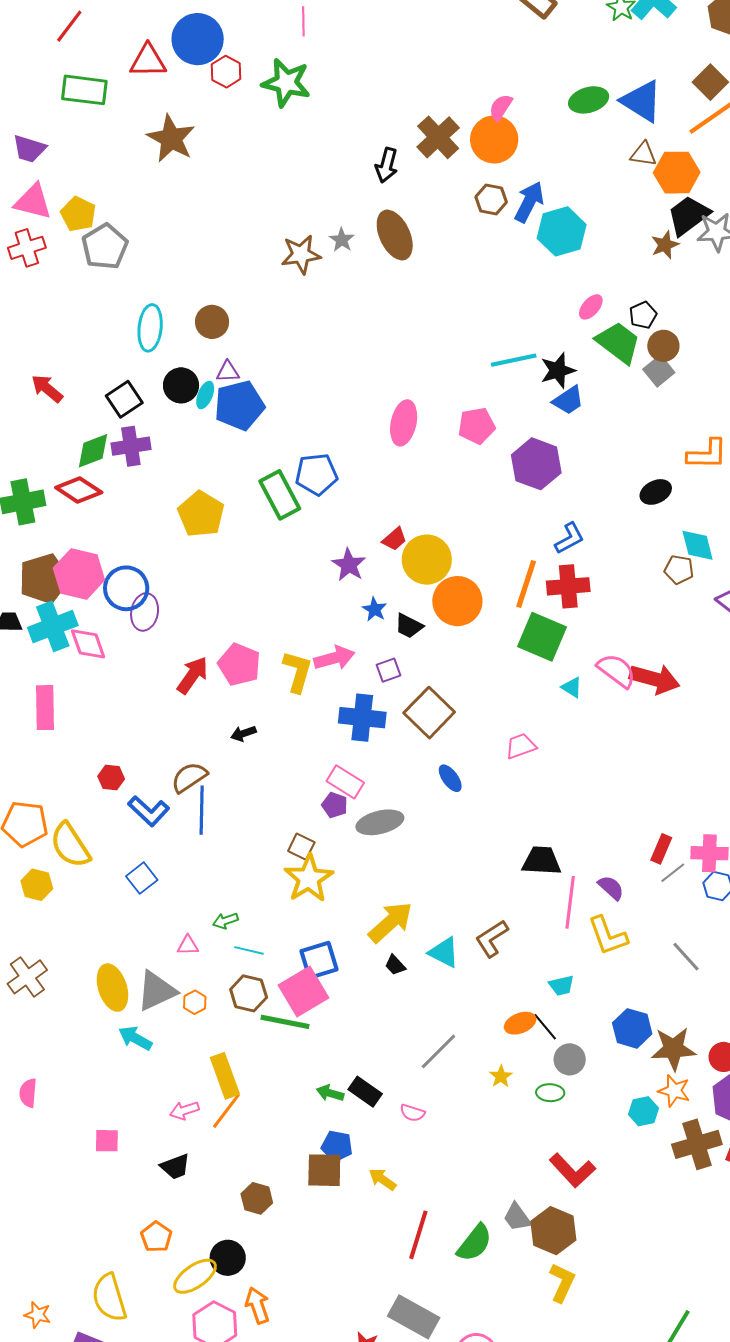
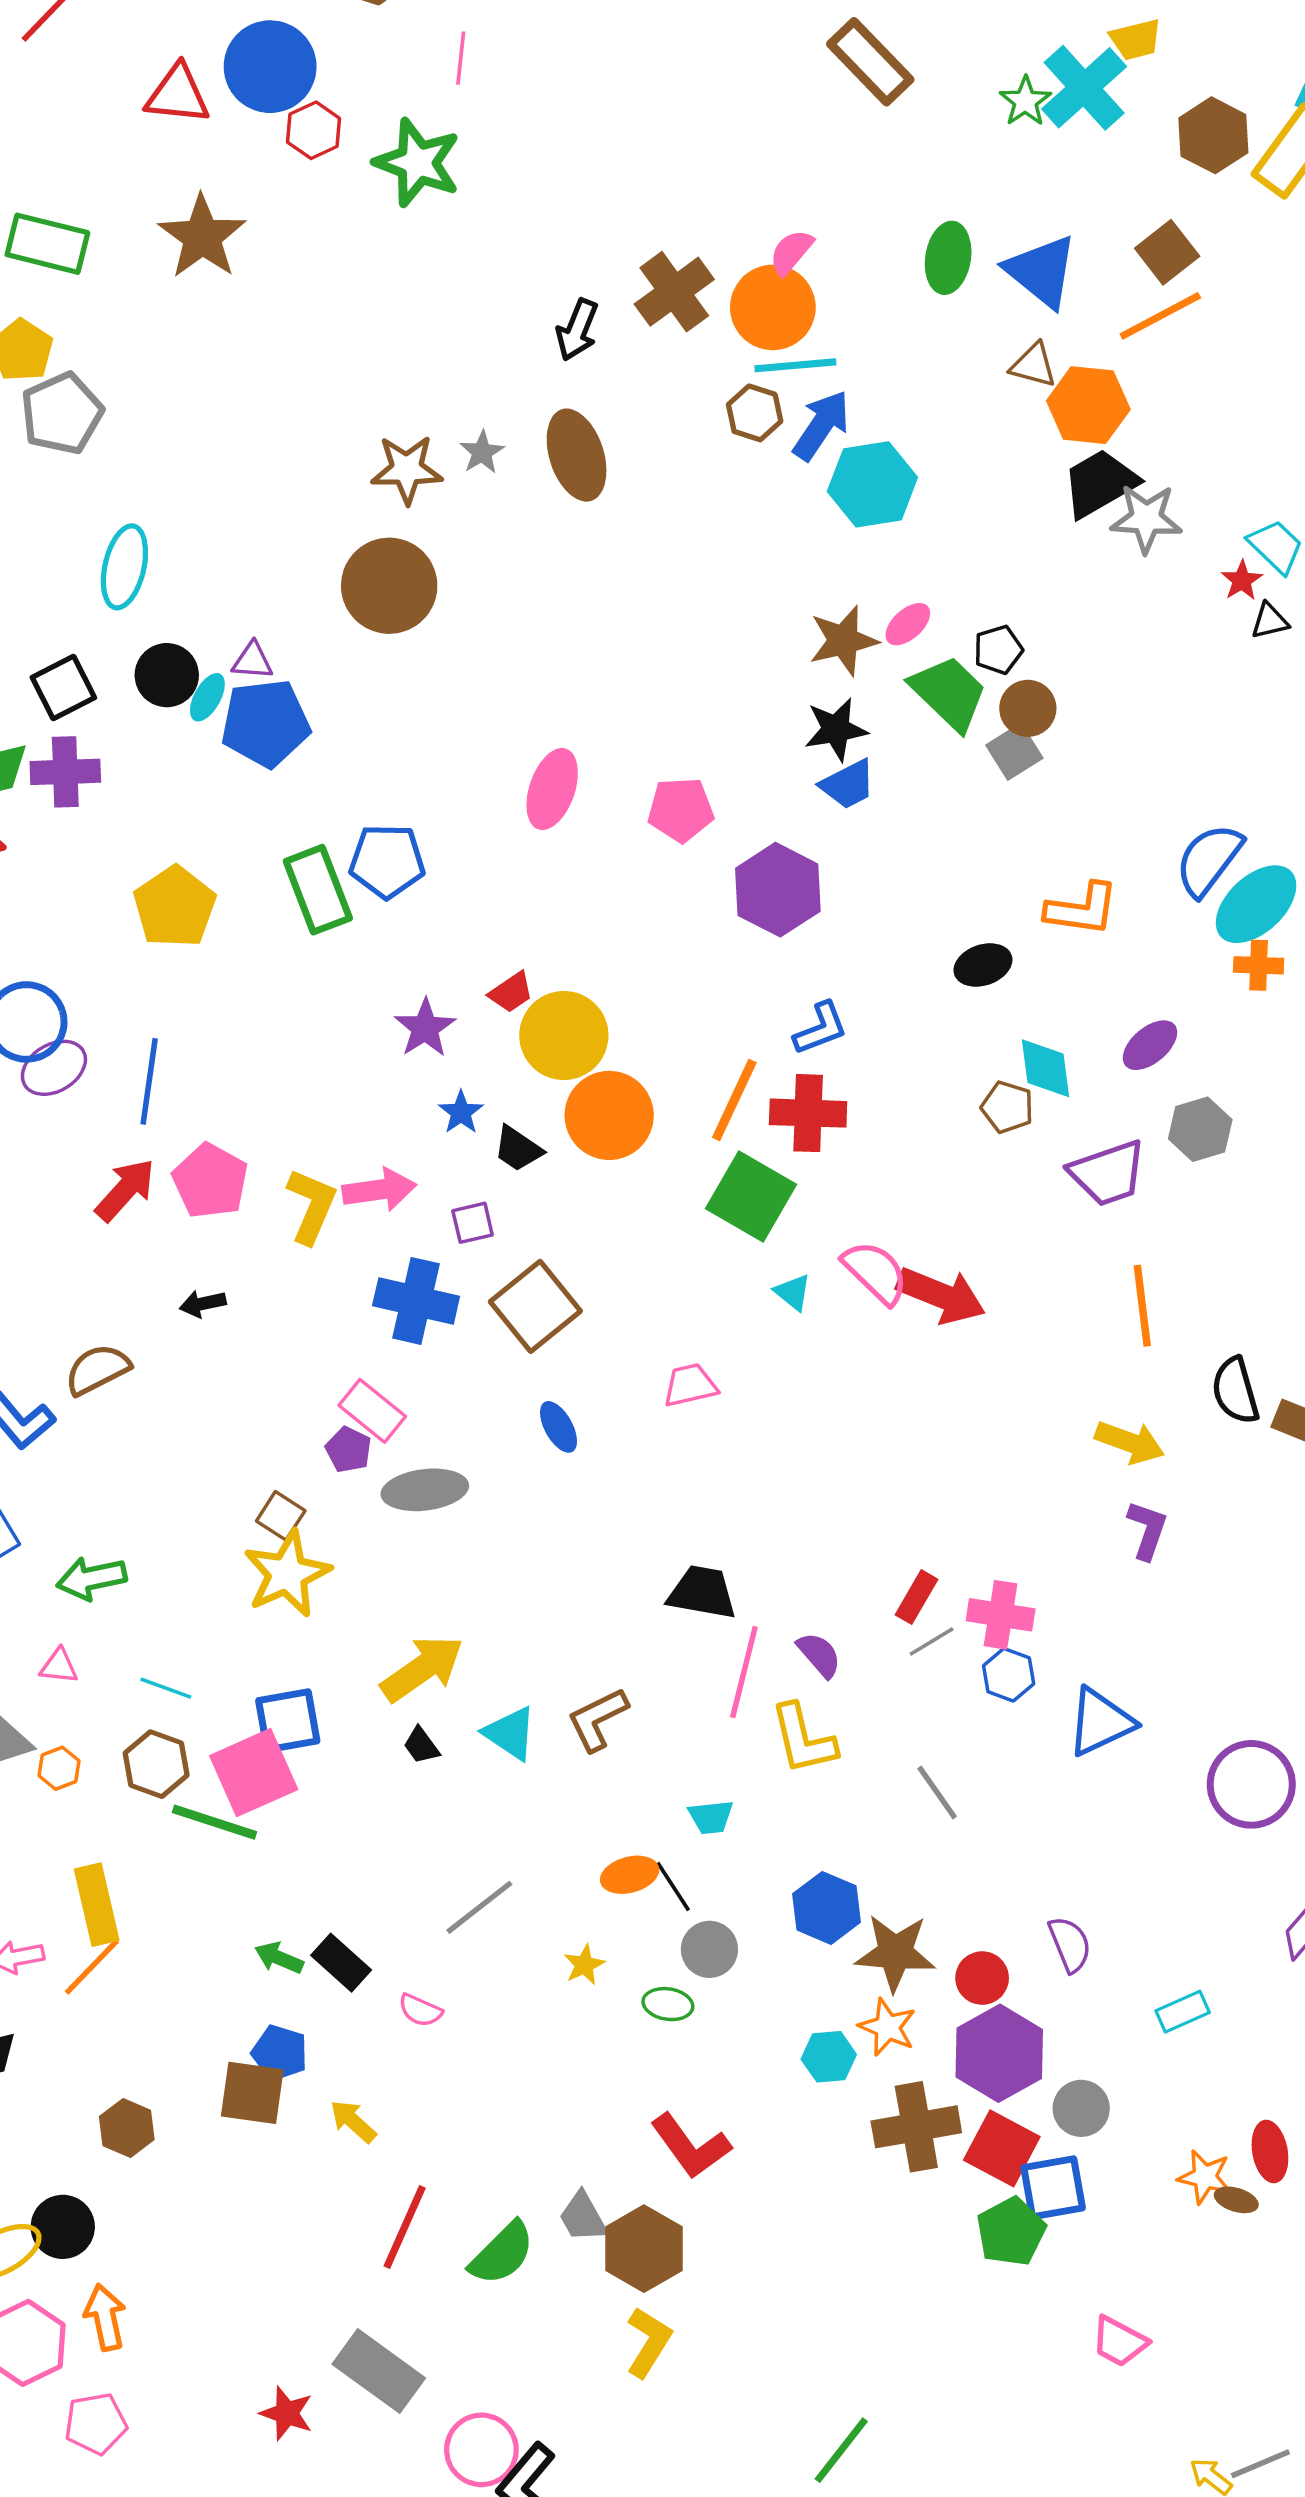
green rectangle: (84, 90) -> (47, 244), moved
green ellipse: (589, 100) -> (948, 258), turned -72
brown star: (665, 245) -> (843, 641), moved, size x1.4
brown circle: (212, 322) -> (389, 586), moved, size x1.6
cyan line: (514, 360) -> (795, 365), moved
purple ellipse: (145, 612) -> (54, 1068), turned 42
blue line: (202, 810) -> (149, 1081), moved
green arrow: (225, 921) -> (92, 1578), moved, size x1.5

